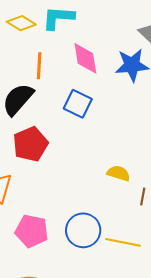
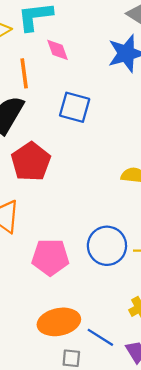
pink diamond: (85, 58) -> (58, 50), moved, size x0.7

